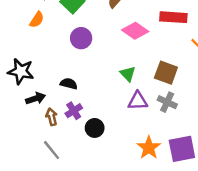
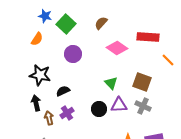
black star: (21, 71) -> (40, 75), moved
black semicircle: (69, 84) -> (63, 91), turned -40
black arrow: (36, 98) -> (36, 103), turned -84
black circle: (95, 128) -> (99, 109), moved

